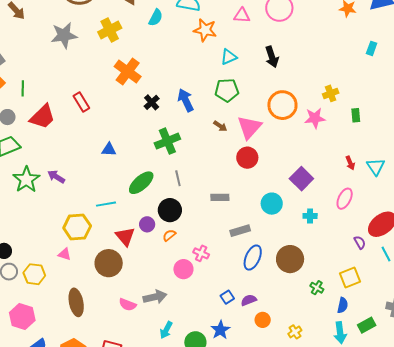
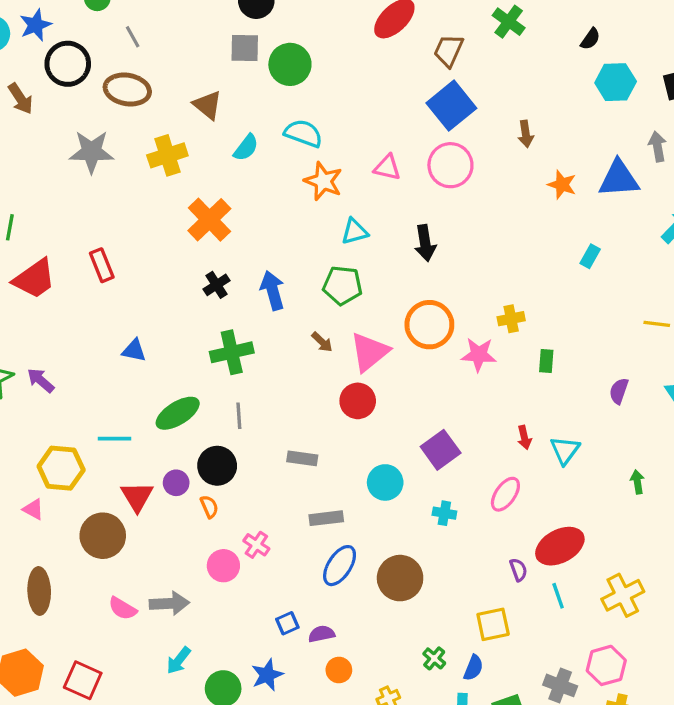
orange cross: (128, 71) -> (209, 220), moved
orange semicircle: (169, 235) -> (209, 507), turned 96
green cross: (317, 288) -> (434, 658), moved

